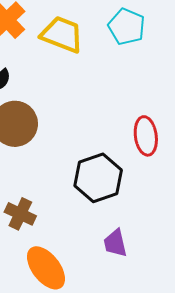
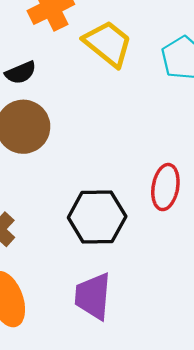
purple trapezoid: (115, 243) -> (93, 296), size x1.4

